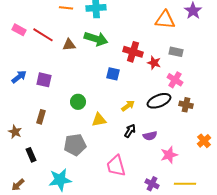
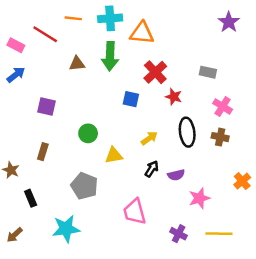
orange triangle: (165, 20) -> (142, 33), moved
red line: (43, 35) -> (45, 34), moved
green arrow: (96, 39) -> (110, 56), turned 75
red cross: (133, 52) -> (155, 72), turned 30
red star: (154, 63) -> (174, 97), moved
blue arrow: (19, 77) -> (16, 75), moved
pink cross: (175, 80) -> (223, 106), moved
black ellipse: (159, 101) -> (187, 132), turned -75
gray pentagon: (75, 145) -> (84, 186), turned 30

